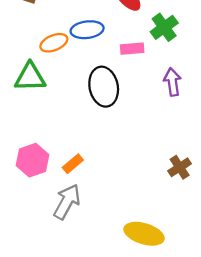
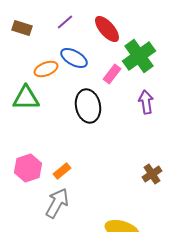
green cross: (164, 27) -> (139, 56), size x1.4
blue ellipse: (87, 30) -> (74, 58), turned 36
pink rectangle: (132, 49) -> (112, 74), turned -48

